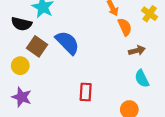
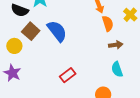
red rectangle: (86, 92) -> (68, 75), turned 42

